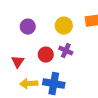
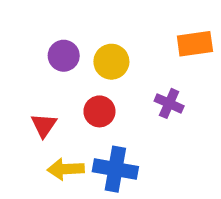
yellow circle: (64, 26) -> (111, 62), moved
purple cross: (66, 51) -> (169, 103), moved

